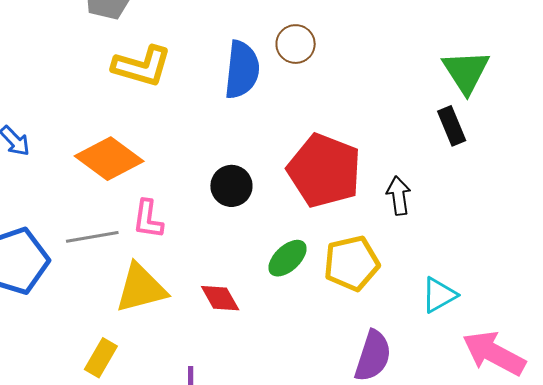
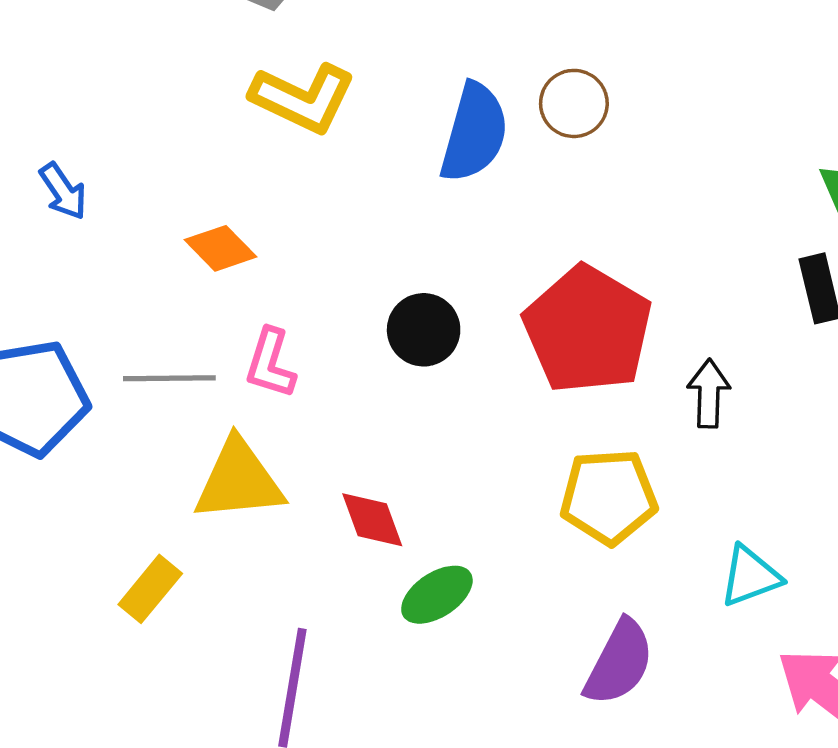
orange diamond: (109, 159) -> (221, 248), size x0.6
green ellipse: (288, 258) -> (437, 595), moved

